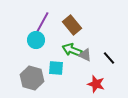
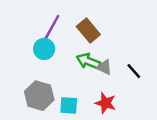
cyan square: (56, 68) -> (69, 105), moved
red star: (96, 84) -> (106, 103), moved

